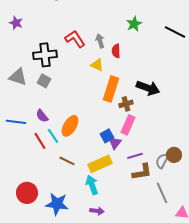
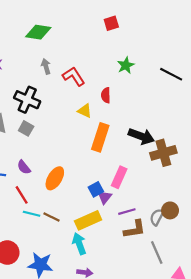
red L-shape: (75, 39) -> (74, 76), moved
gray arrow: (100, 41) -> (46, 66), moved
black cross: (45, 55) -> (27, 100), turned 30
brown cross: (126, 104) -> (163, 153), moved, size x1.6
cyan line: (53, 136) -> (32, 214), moved, turned -42

